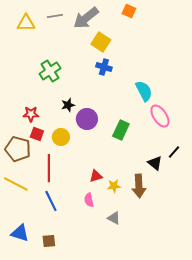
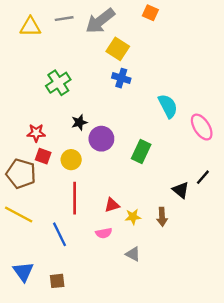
pink ellipse: (160, 116) -> (202, 127), moved
red line: (49, 168) -> (75, 198), moved
brown arrow: (139, 186) -> (162, 217), size x0.7
pink semicircle: (89, 200) -> (104, 233), turned -88
blue triangle: (20, 233) -> (23, 272), turned 36

